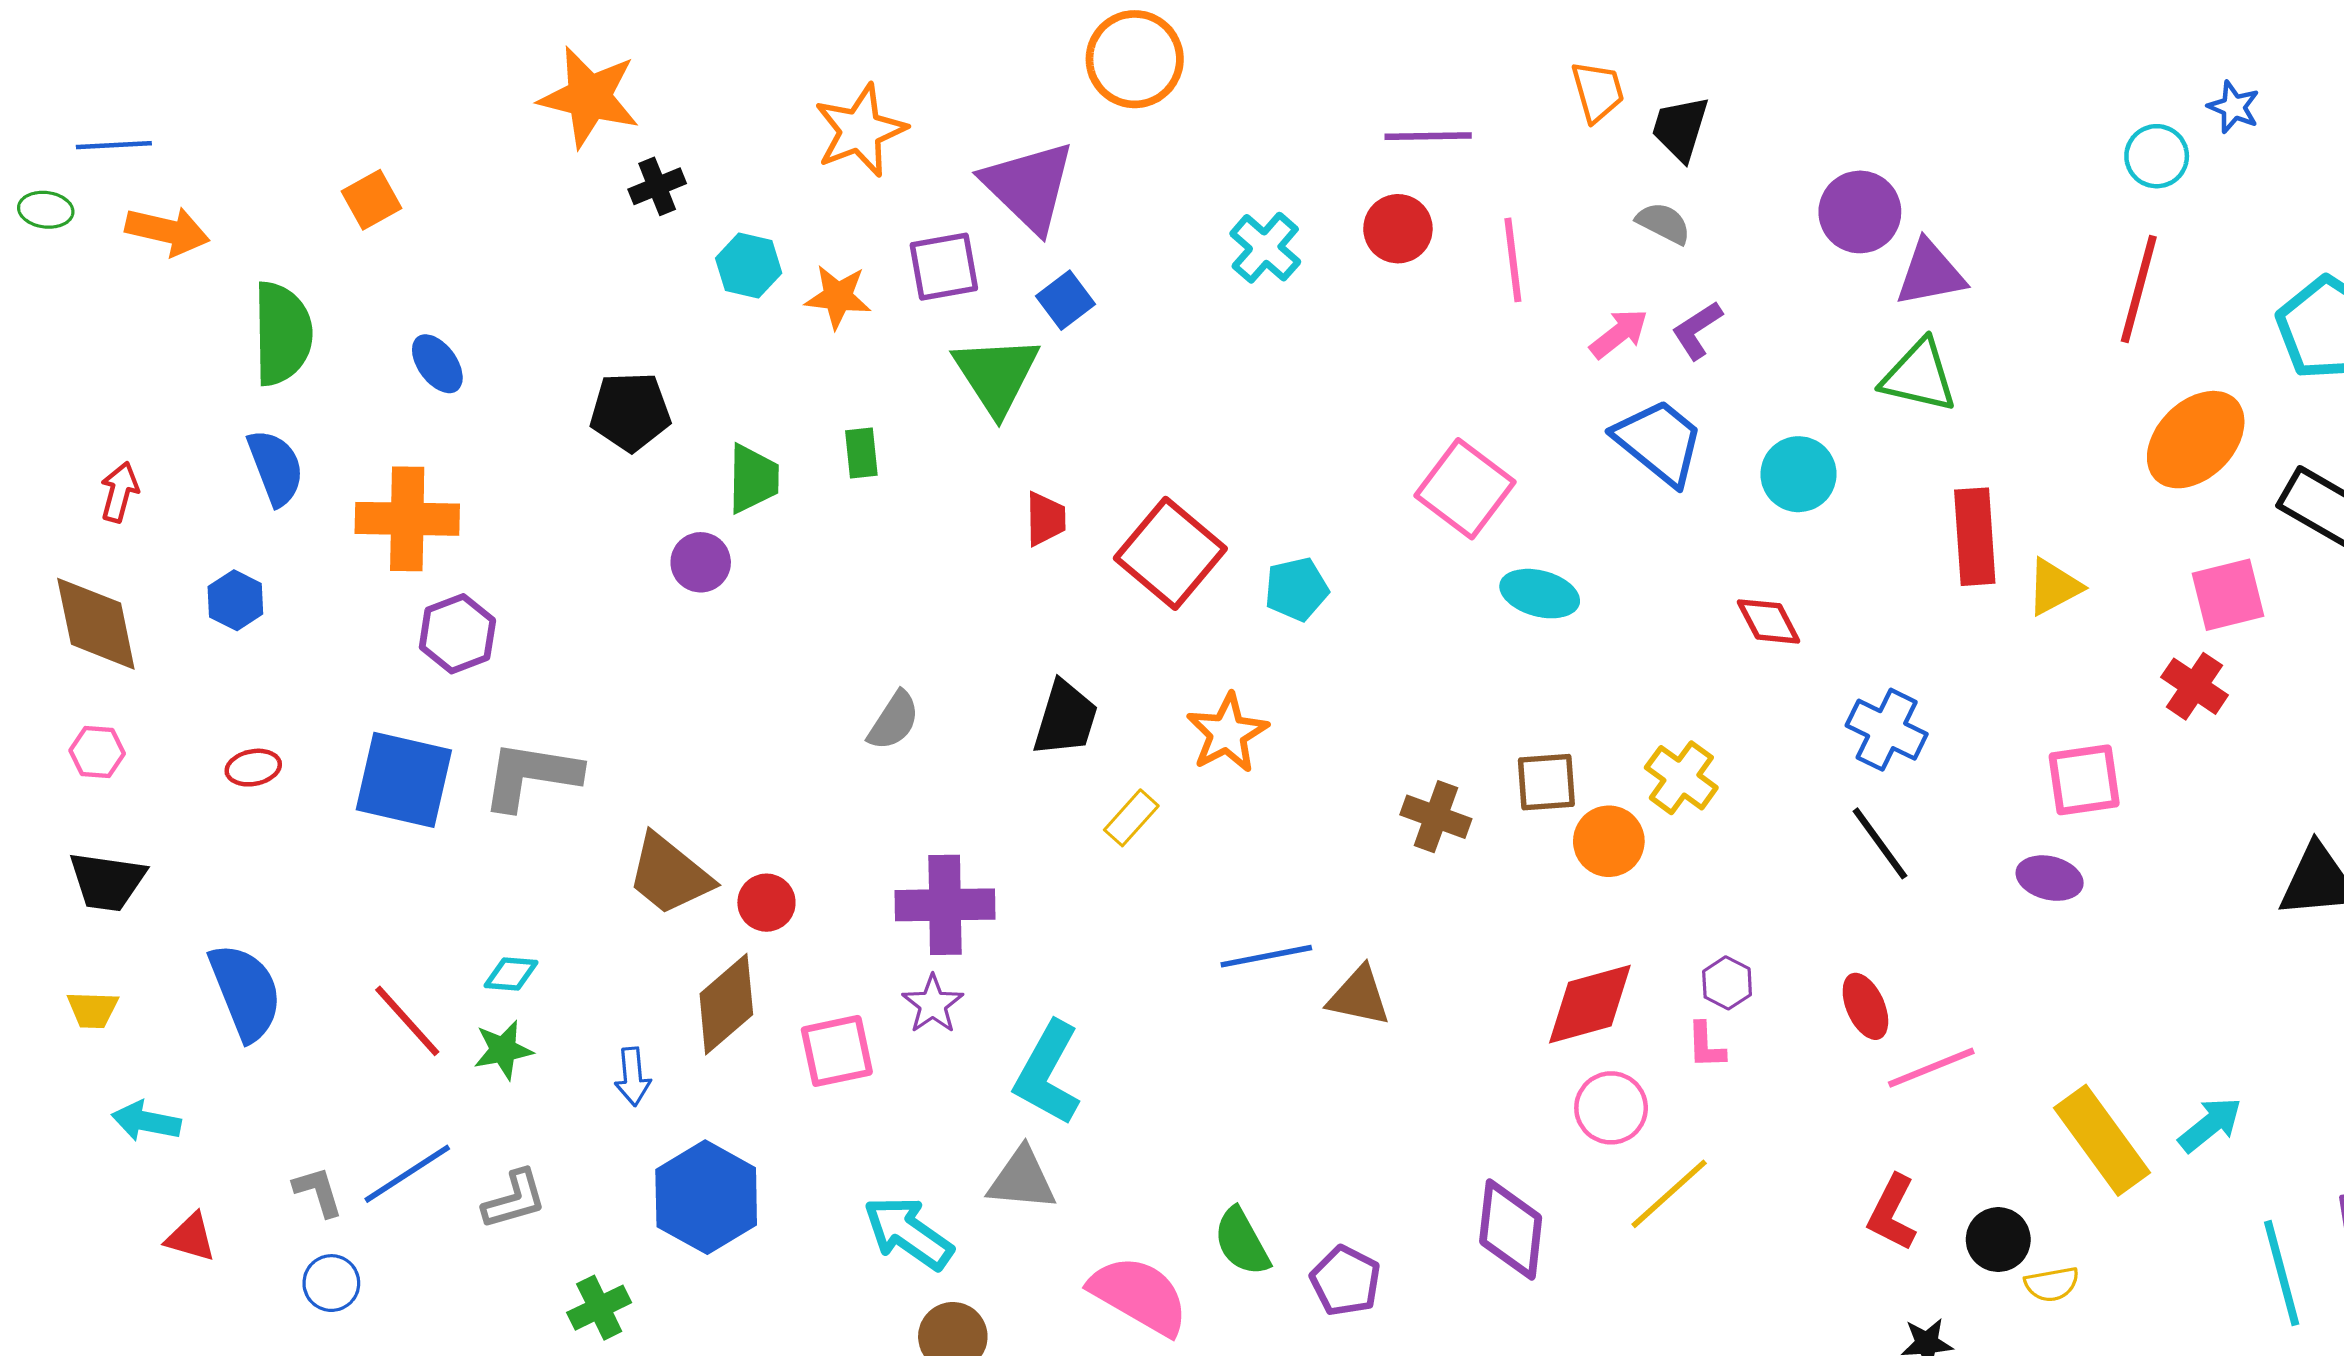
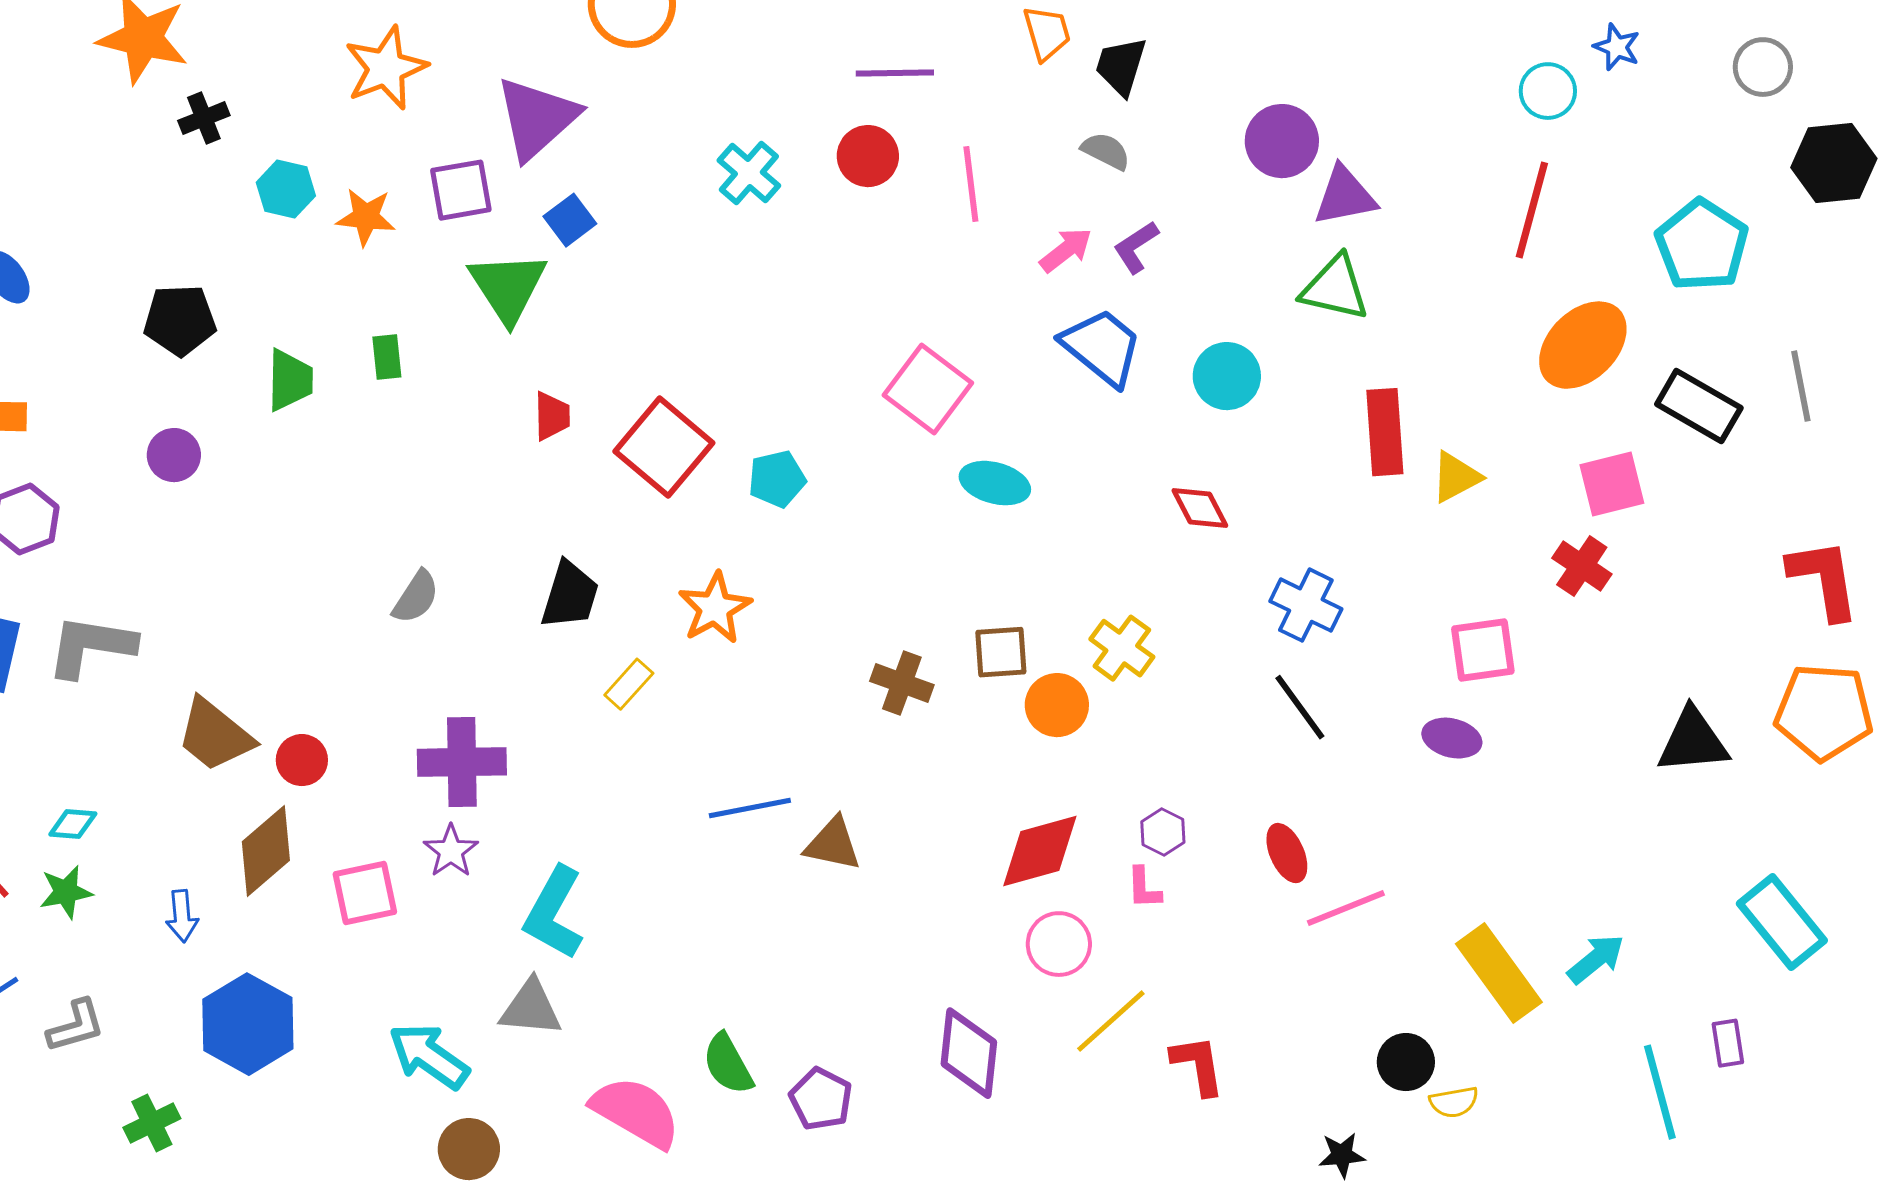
purple triangle: (1029, 186) -> (537, 118), turned 34
purple circle: (701, 562) -> (174, 455), moved
red L-shape: (1892, 1213) -> (1198, 1065), moved, turned 144

